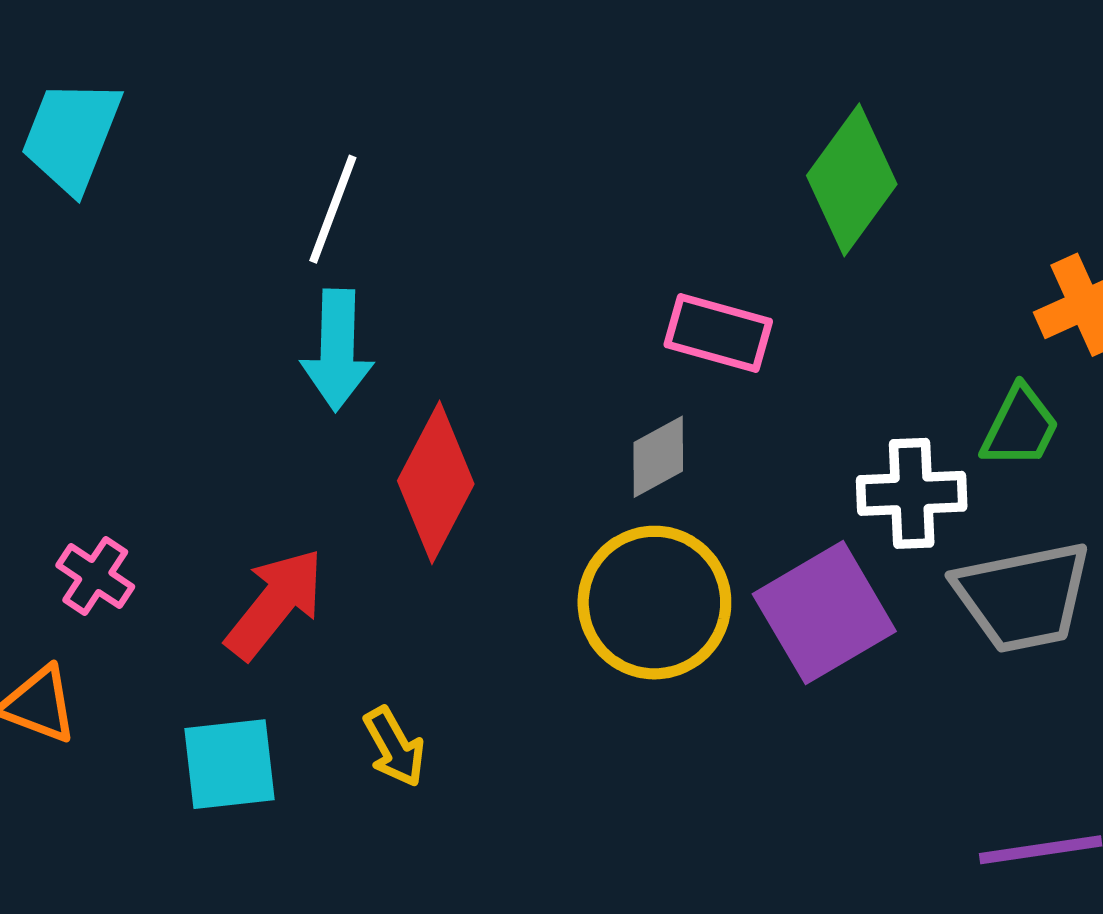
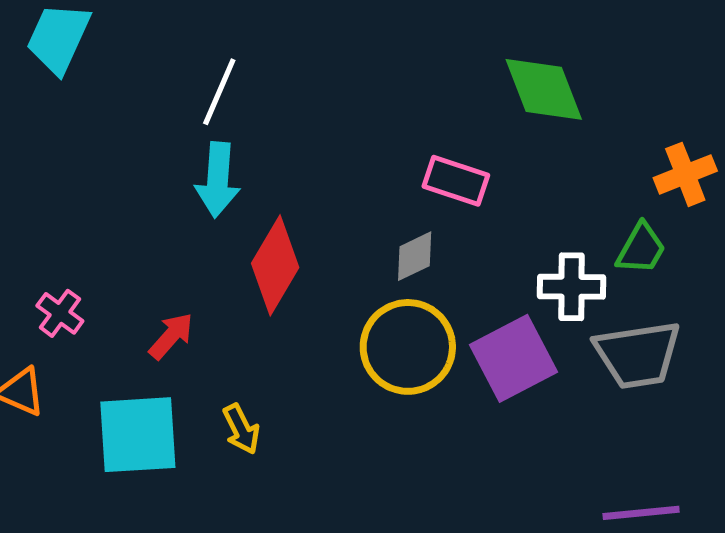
green diamond: (852, 180) -> (544, 89), turned -60
red arrow: (275, 604) -> (171, 336), size x0.7
cyan square: (229, 764) -> (138, 435), size x1.4

